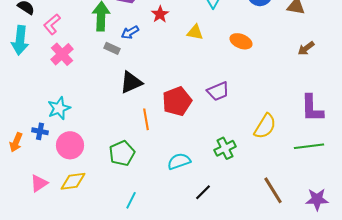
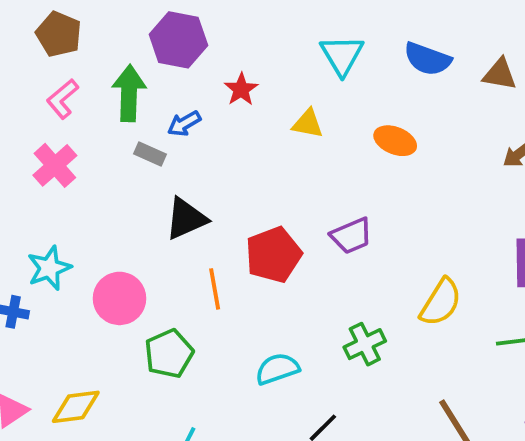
pink L-shape: (52, 24) -> (62, 99), moved
pink circle: (70, 145) -> (120, 298), moved

